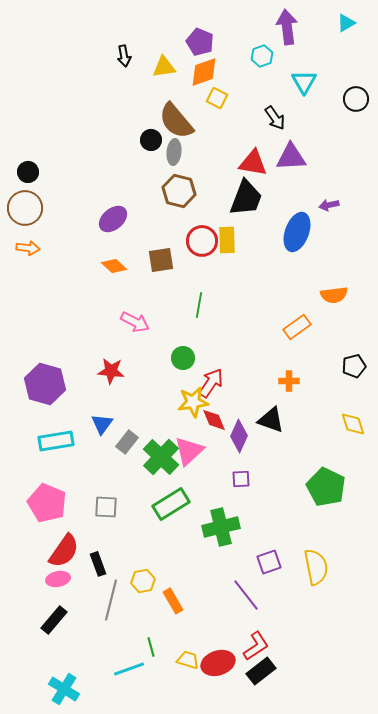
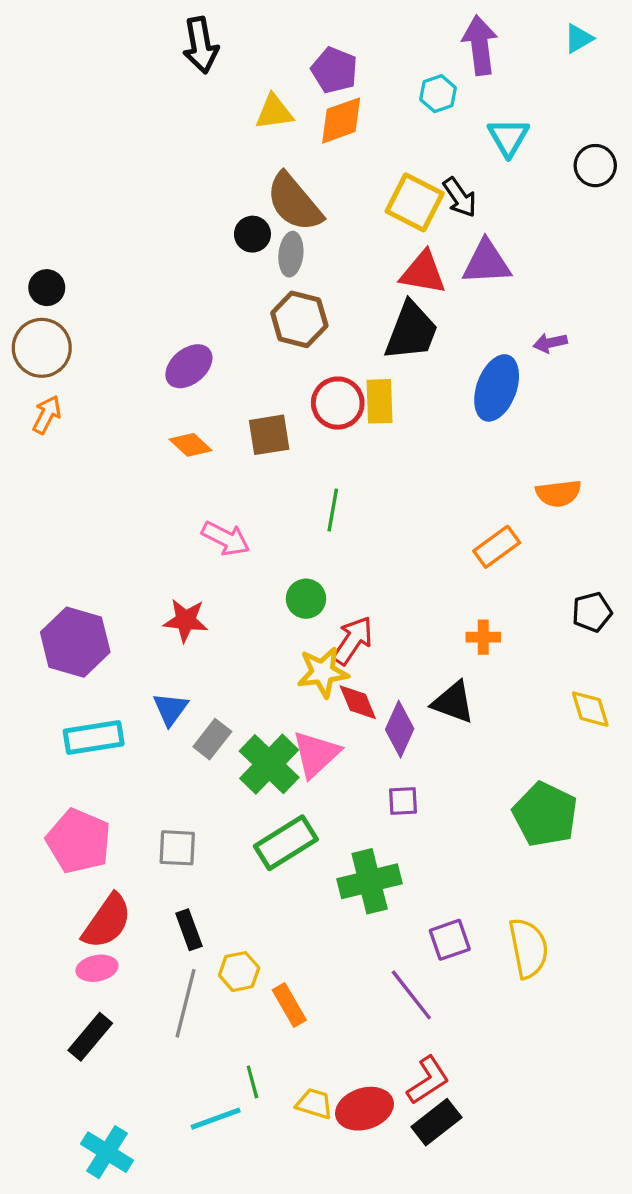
black arrow: (124, 56) -> (201, 45), moved, size x1.5
yellow square: (217, 98) -> (415, 202), moved, size x1.6
orange arrow: (28, 248) -> (47, 415), turned -70
black rectangle: (98, 564) -> (189, 930), moved

